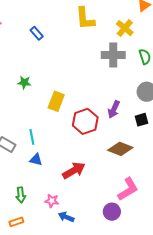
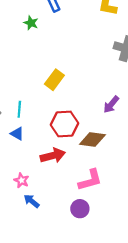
green star: (24, 82) -> (31, 23), moved
red hexagon: (85, 121) -> (65, 124), moved
brown diamond: (120, 149) -> (92, 140), moved, turned -30
pink L-shape: (128, 189) -> (90, 180), moved

